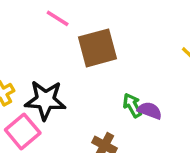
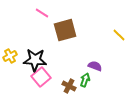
green arrow: (132, 105) -> (85, 80), moved, turned 48
pink square: (23, 131) -> (41, 77), moved

